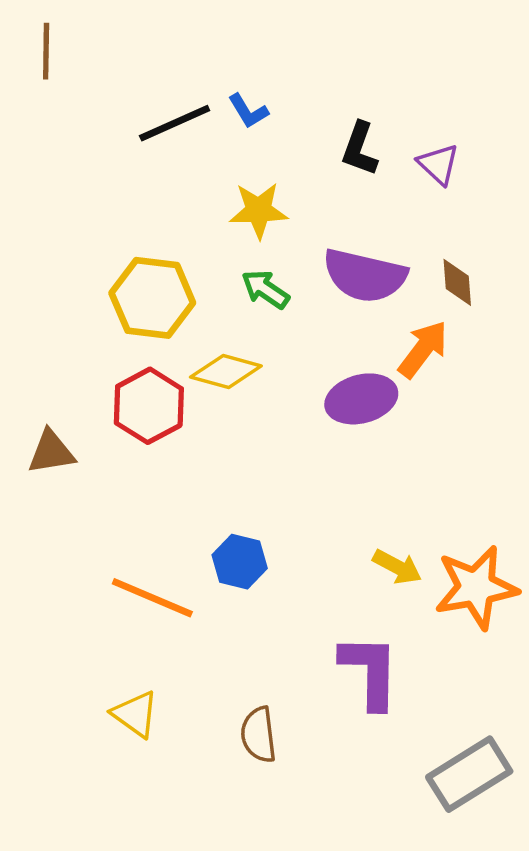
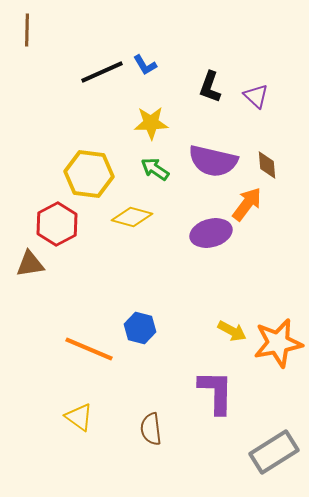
red hexagon: (149, 406) -> (57, 224), moved

